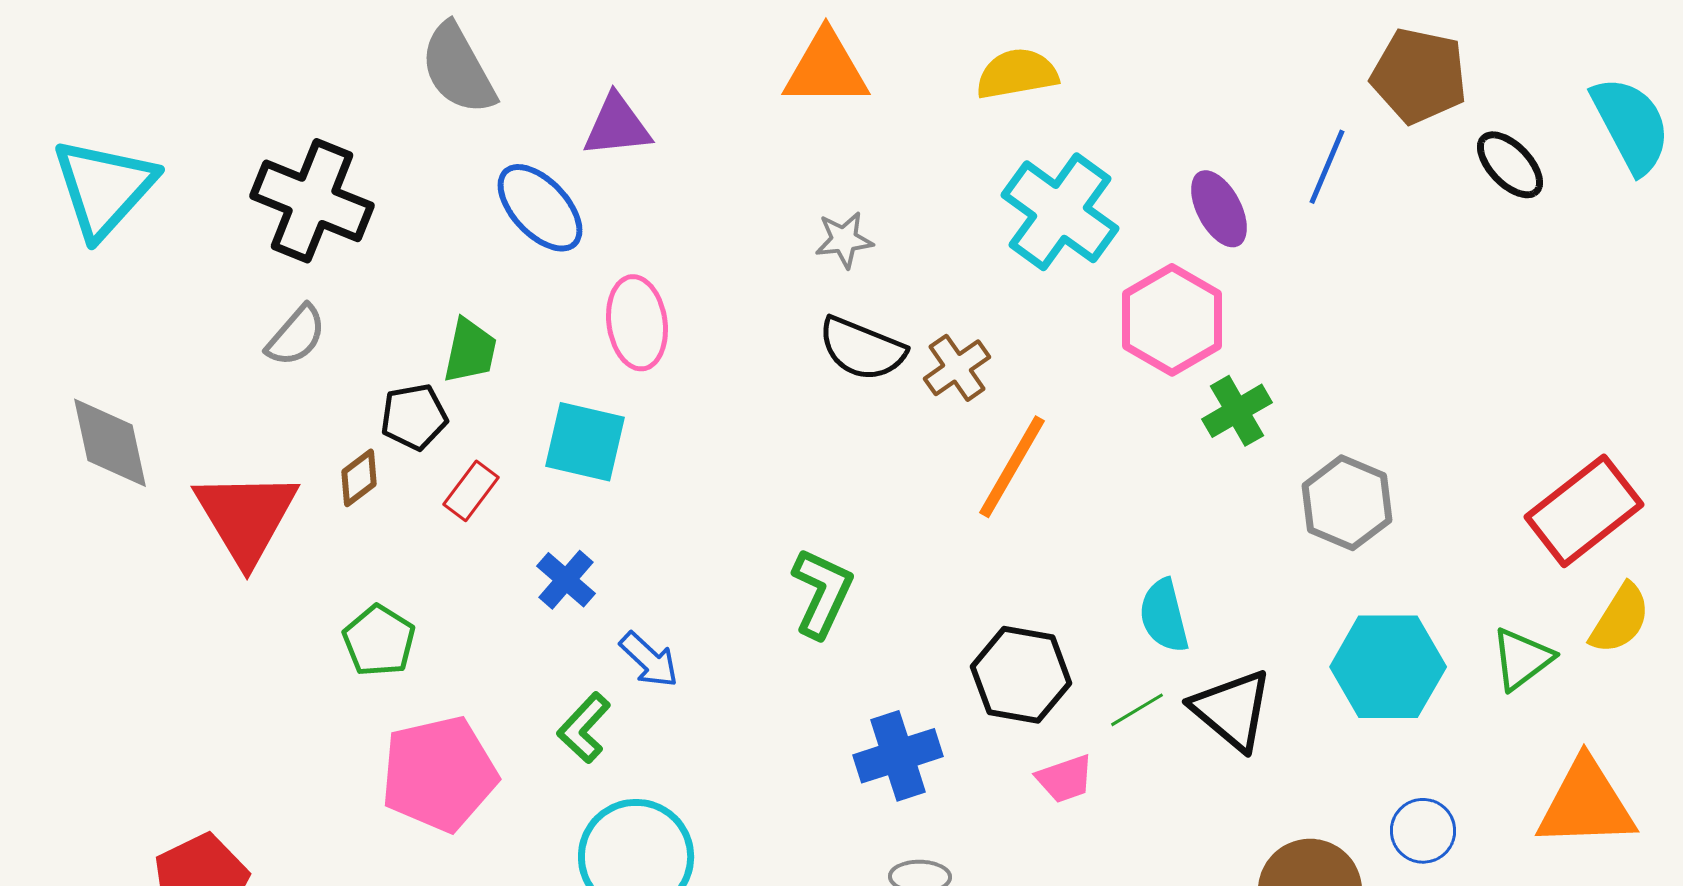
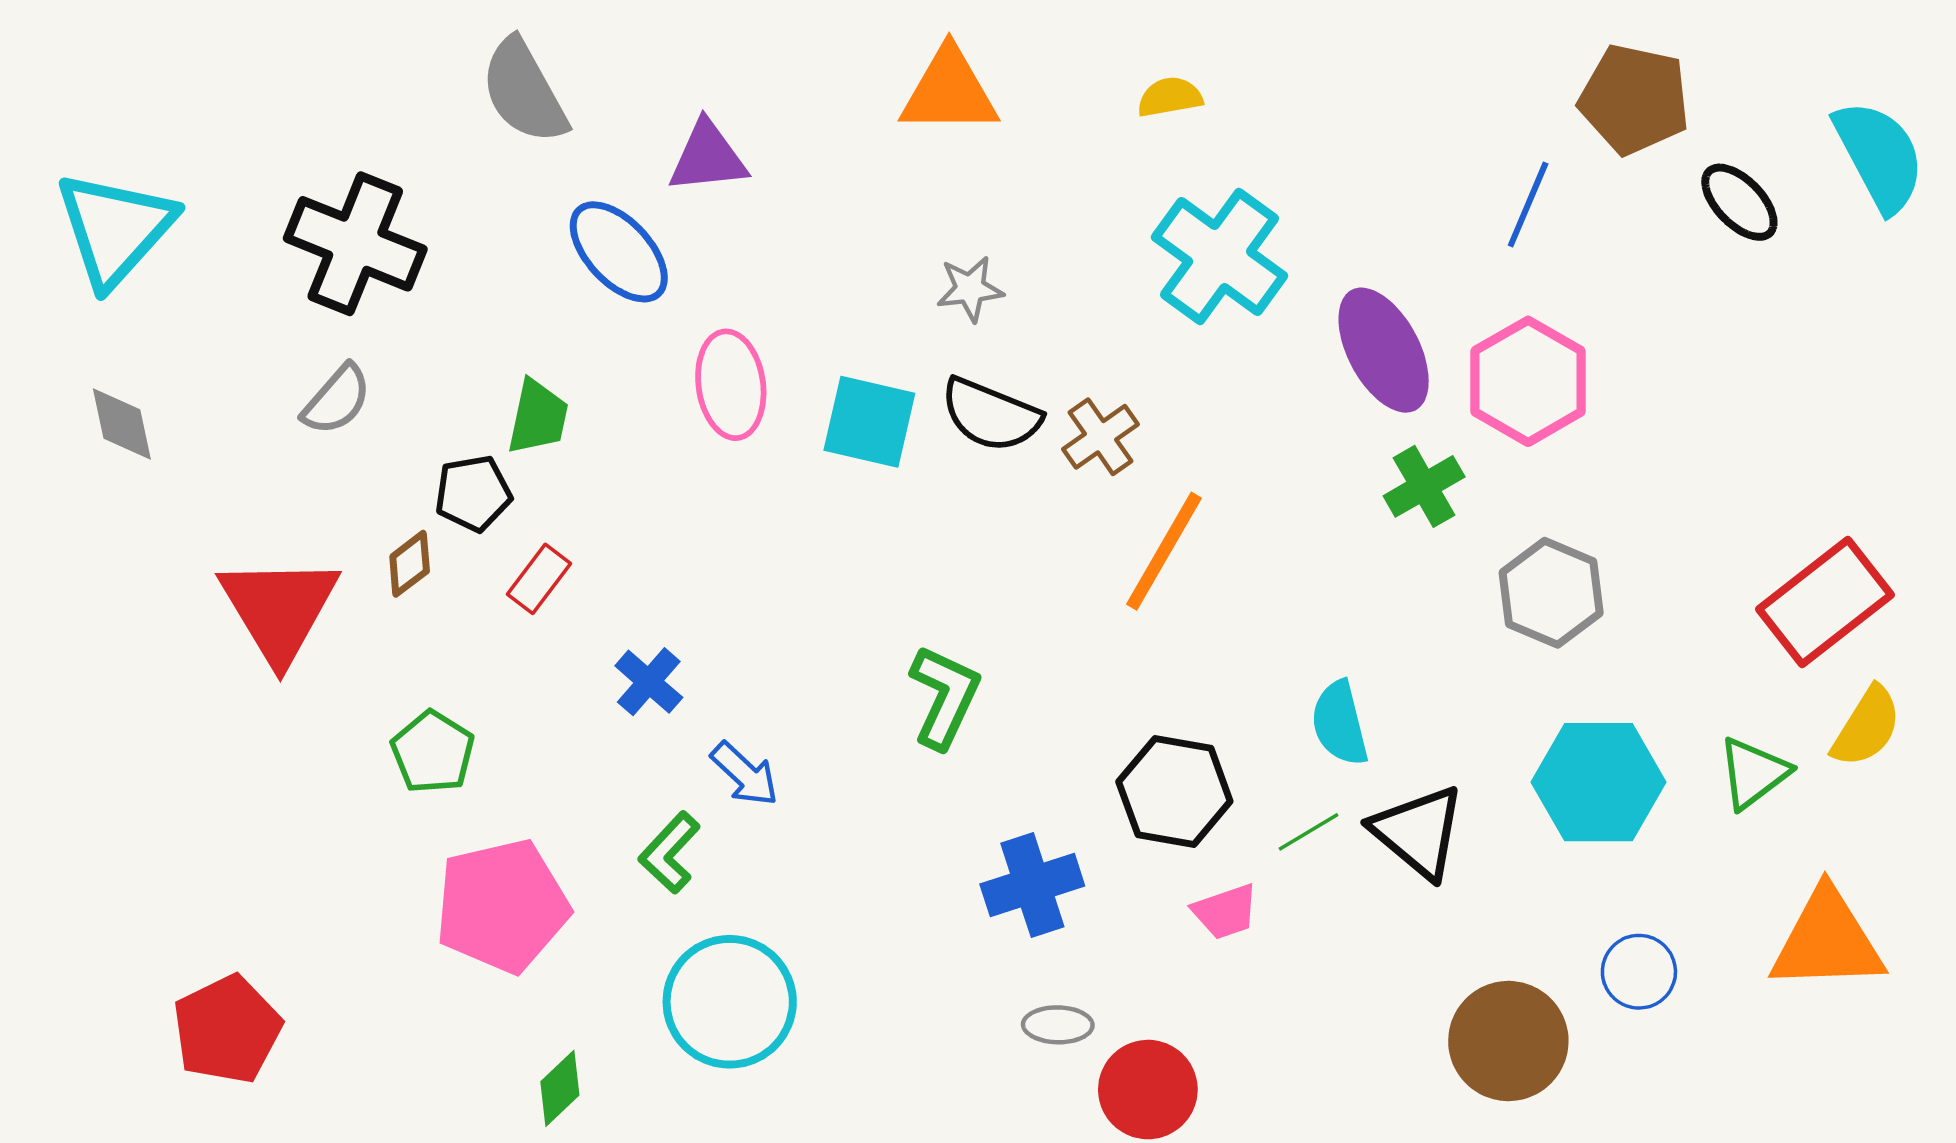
yellow semicircle: (1017, 74) -> (1170, 97), size x0.7
purple ellipse: (1219, 209) -> (1384, 350), moved, size x1.4
pink hexagon: (1172, 320) -> (1528, 381), moved
cyan square: (585, 442) -> (869, 422), moved
gray diamond: (110, 443) -> (122, 424), moved, size x0.7

